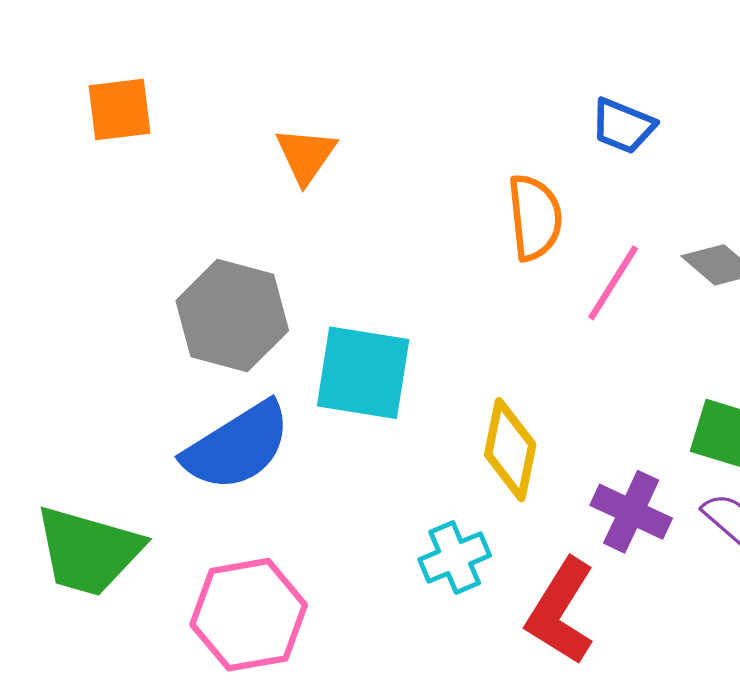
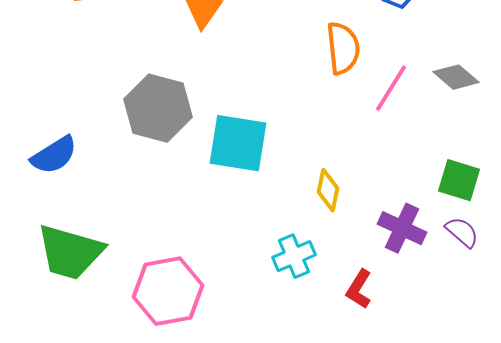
blue semicircle: (237, 446) -> (54, 155), moved, size x0.7
yellow diamond: (510, 450) -> (328, 190), size x0.7
red L-shape: (561, 611) -> (359, 289), size x0.6

